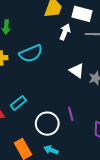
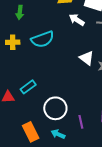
white arrow: (65, 32) -> (77, 20), turned -84
purple line: (71, 114) -> (81, 122), moved

